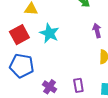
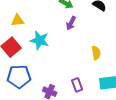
purple arrow: (97, 30) -> (71, 23), moved, turned -128

